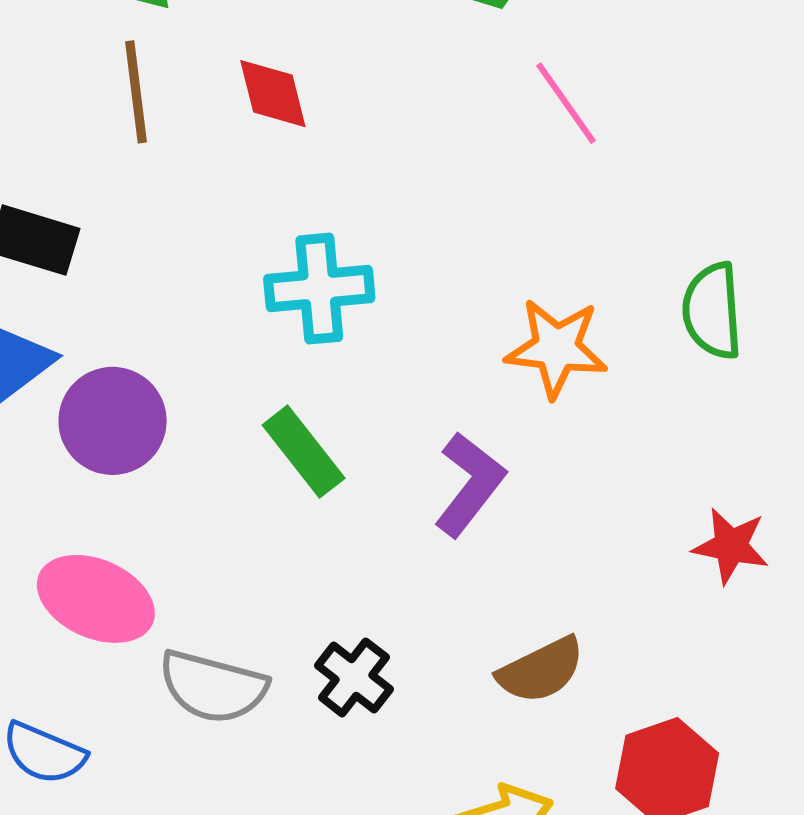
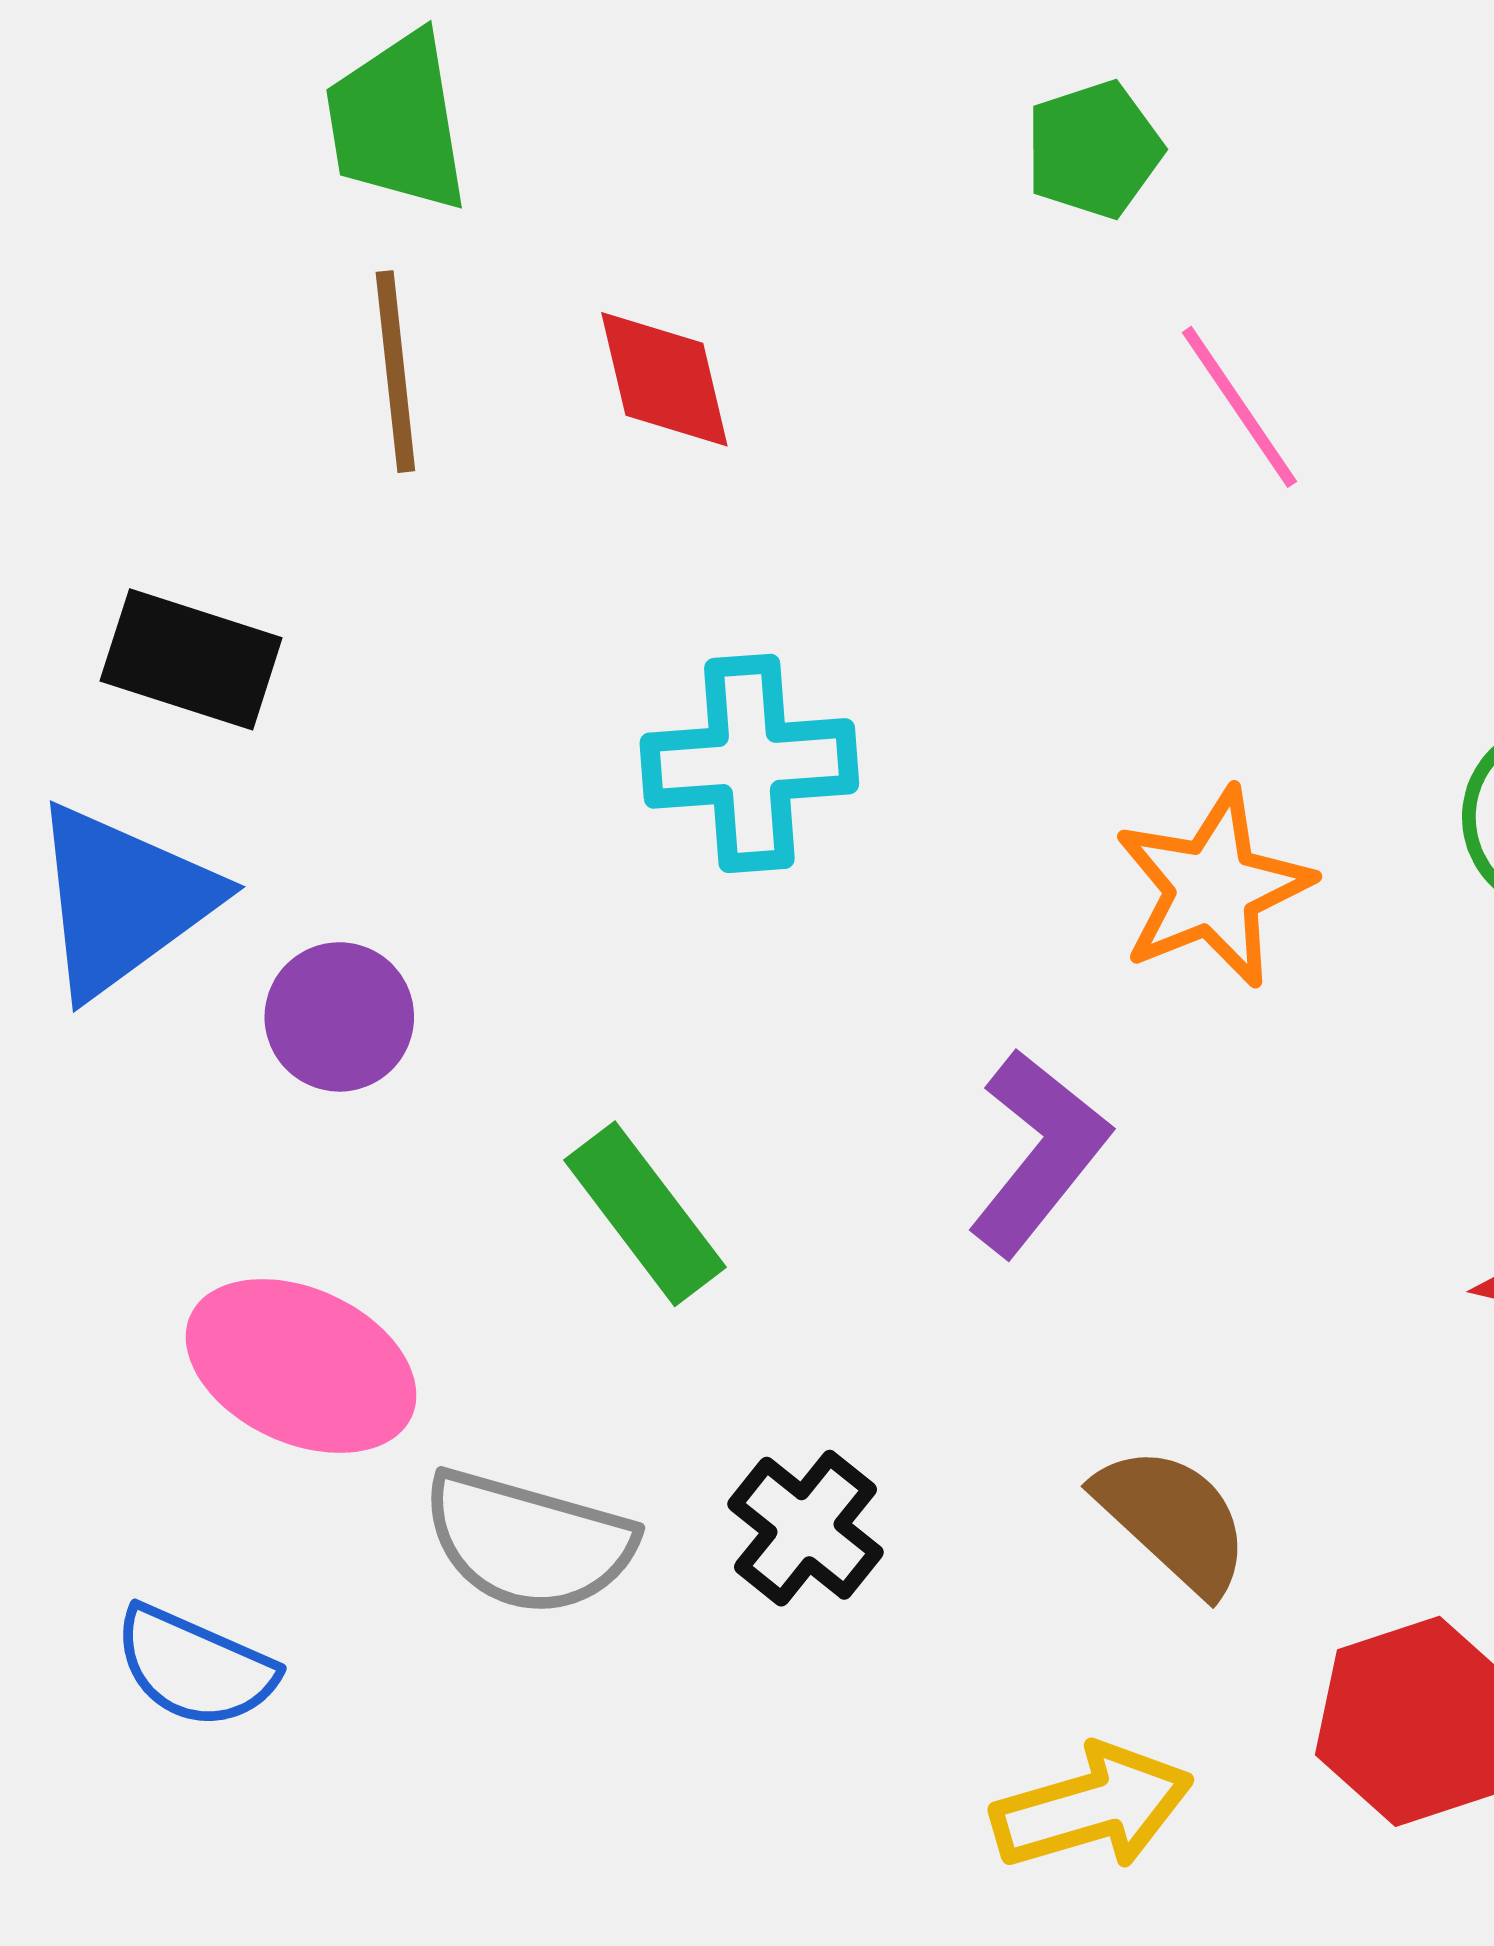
orange star: (556, 348) -> (1213, 888), turned -30
purple circle: (113, 421) -> (339, 1017), size x0.7
green rectangle: (304, 452) -> (645, 1214), moved
brown semicircle: (541, 670) -> (1173, 1520), turned -112

